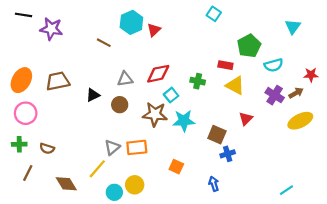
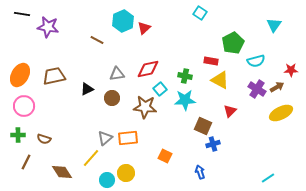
cyan star: (184, 121) -> (185, 100), moved

